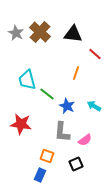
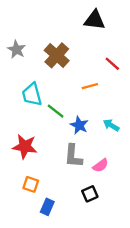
brown cross: (40, 32) -> (57, 55), moved
gray star: (16, 33) -> (17, 50), moved
black triangle: (73, 34) -> (95, 20), moved
orange line: (76, 73) -> (90, 86), turned 56
orange square: (47, 156) -> (31, 184), moved

